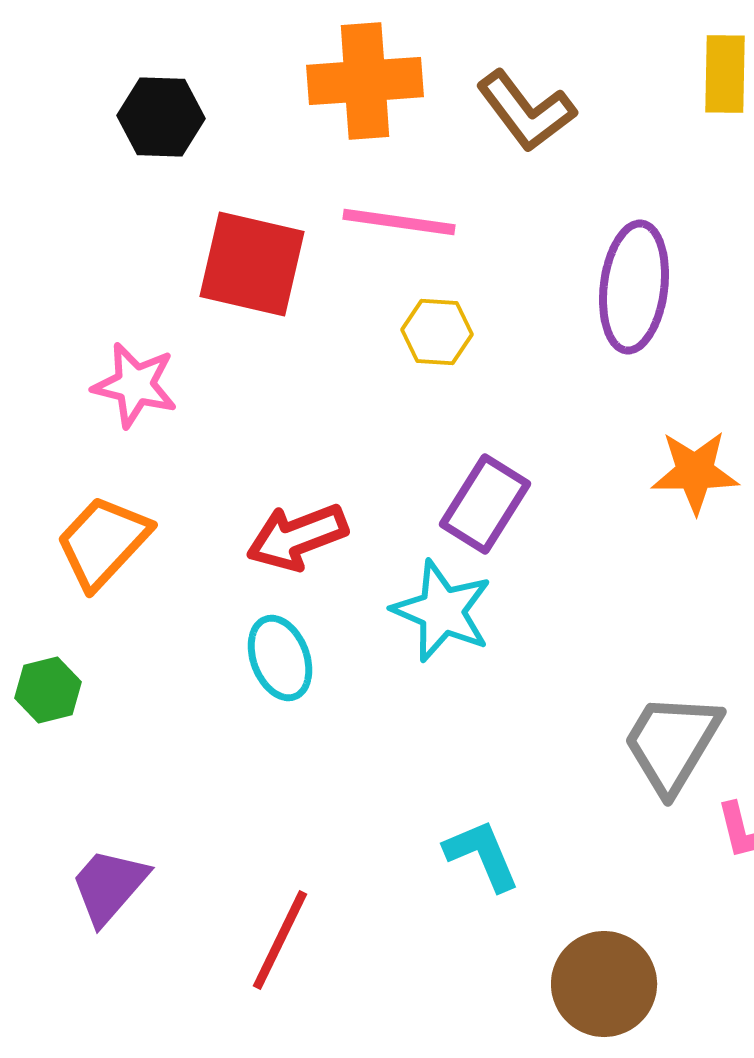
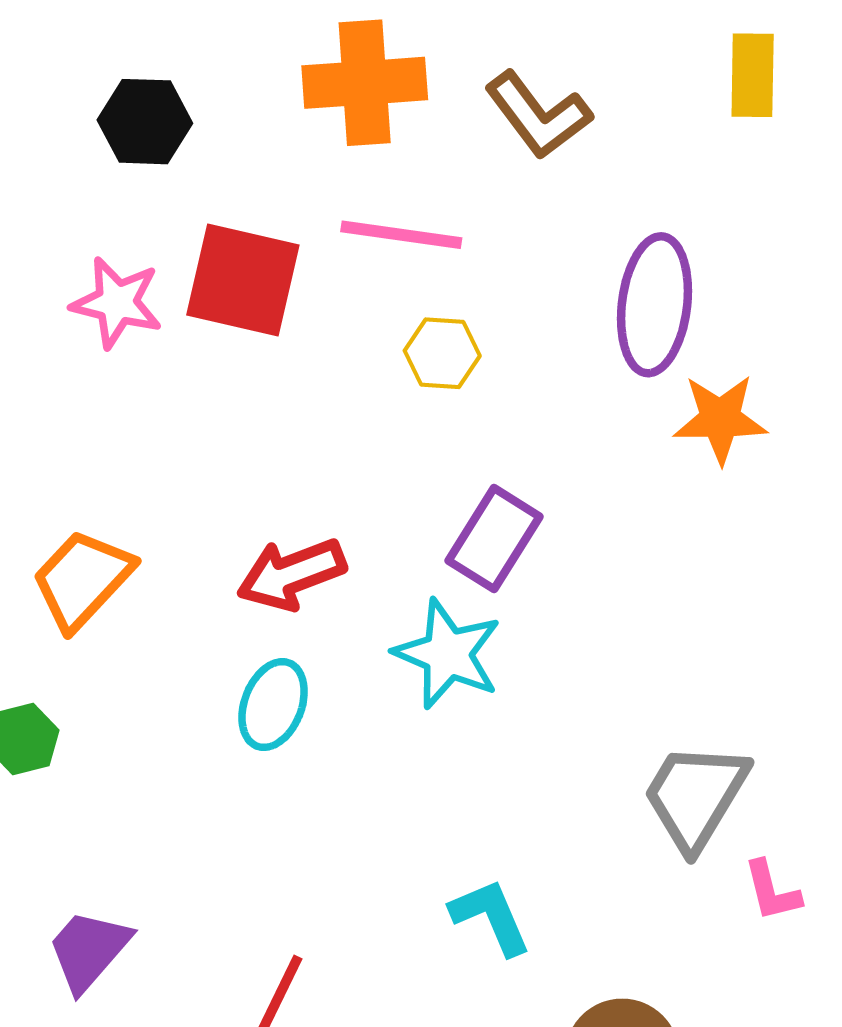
pink star: (135, 385) -> (117, 303), moved
orange star: (695, 472) -> (720, 419), moved
cyan ellipse: (280, 658) -> (273, 705), turned 42

